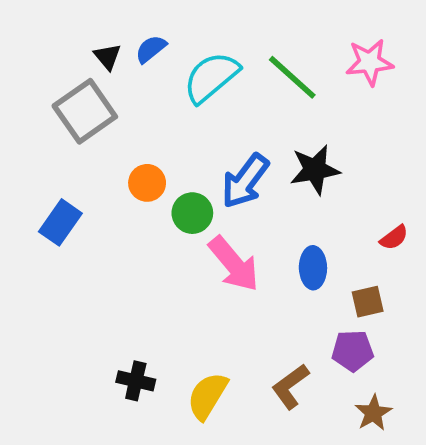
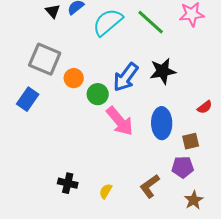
gray square: (85, 111) -> (45, 59), moved, turned -32
blue ellipse: (313, 268) -> (162, 123), size x1.4
yellow semicircle: (207, 396) -> (106, 191), size x0.6

